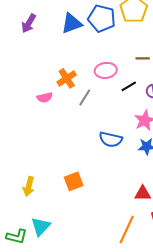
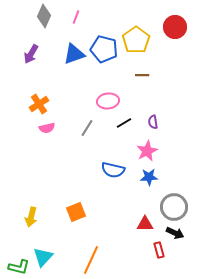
brown line: (143, 58) -> (142, 75), moved
orange cross: (67, 78) -> (39, 104), moved
black line: (129, 86) -> (124, 123), moved
orange line: (127, 229) -> (91, 260), moved

